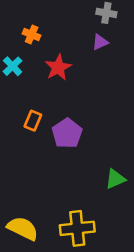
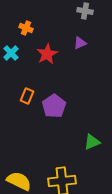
purple triangle: (100, 42) -> (80, 43), moved

